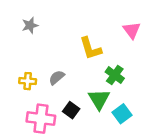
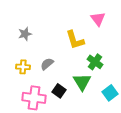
gray star: (30, 25) -> (25, 34), moved
pink triangle: (132, 30) -> (98, 19), moved
cyan square: (122, 114) -> (110, 93), moved

